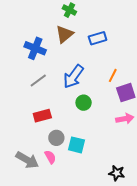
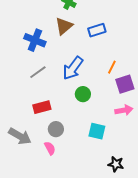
cyan square: (76, 145) -> (97, 131), moved
gray arrow: (27, 160) -> (20, 136), moved

